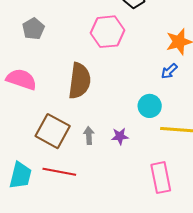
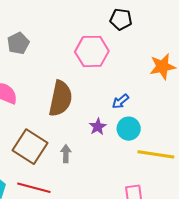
blue arrow: (169, 71) -> (120, 101), moved
purple star: (120, 136) -> (98, 127), moved, turned -30

